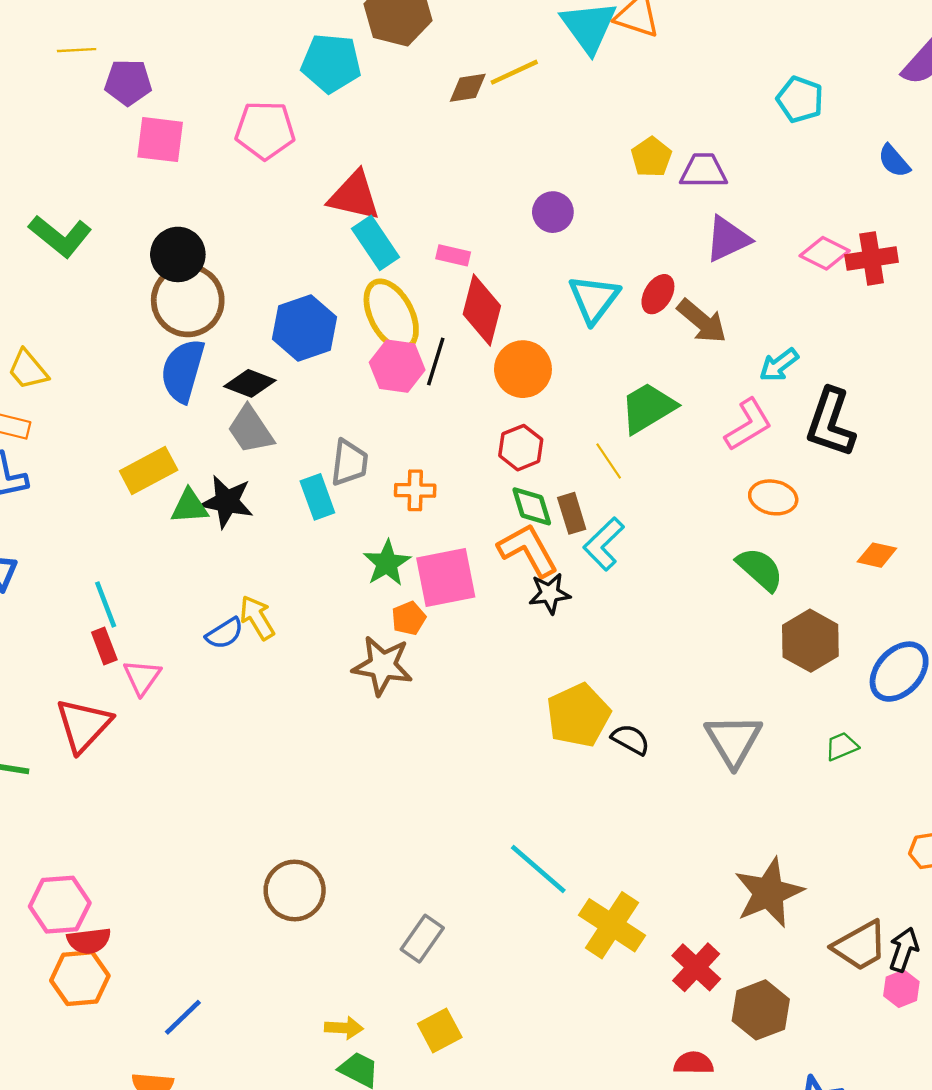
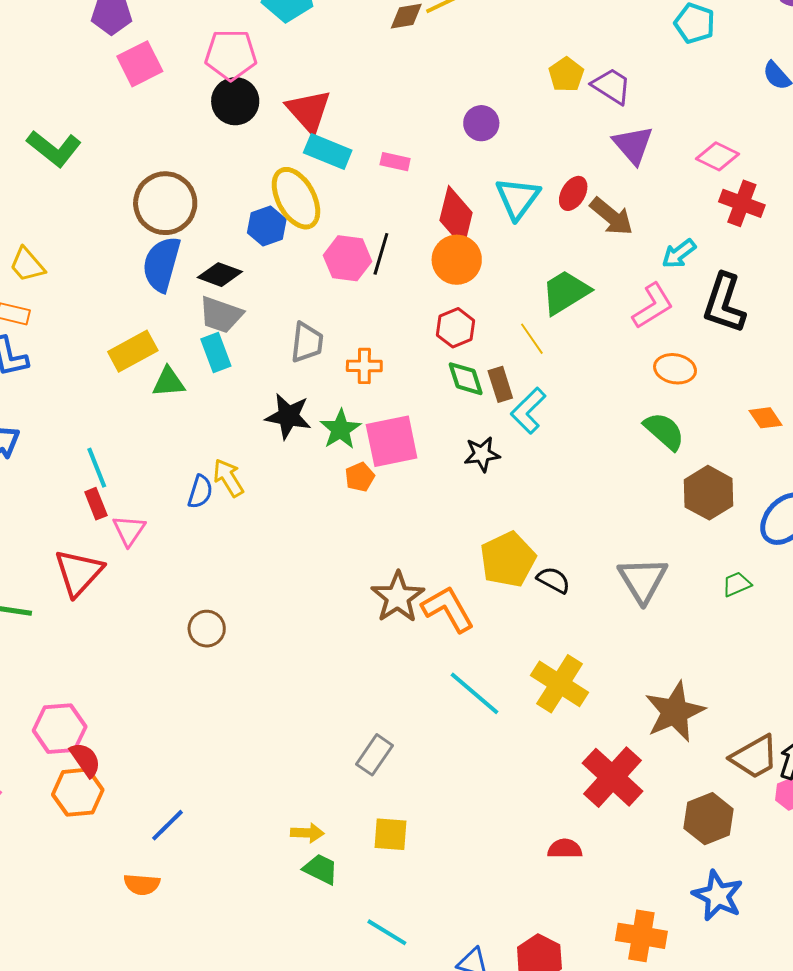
pink square: (160, 140) -> (140, 64), turned -33
purple trapezoid: (703, 171) -> (612, 86), turned 33
red triangle: (354, 196) -> (309, 111), turned 36
purple triangle: (728, 239) -> (633, 145), turned -45
cyan rectangle: (376, 243) -> (328, 151), turned -33
black circle: (178, 254) -> (235, 101), moved
red cross: (872, 258) -> (742, 203), moved, turned 30
red diamond: (482, 310) -> (456, 217), moved
yellow ellipse: (391, 315) -> (296, 198), moved
blue hexagon: (304, 328) -> (267, 226), size x0.7
gray trapezoid: (250, 430) -> (221, 315), turned -36
cyan rectangle: (317, 497) -> (216, 352), moved
black star: (227, 502) -> (288, 416), moved
orange L-shape: (528, 550) -> (448, 609), moved
orange diamond: (877, 555) -> (766, 418), turned 44
blue semicircle: (225, 633) -> (200, 492), turned -40
brown star: (383, 666) -> (398, 597), moved, turned 30
brown circle: (295, 890) -> (207, 629), moved, size x0.7
yellow cross: (612, 925) -> (559, 684), moved
red semicircle: (89, 941) -> (85, 760), turned -117
red cross: (696, 967) -> (612, 777), size x1.4
brown hexagon: (761, 1010) -> (709, 819), moved
yellow square: (440, 1030) -> (390, 834), turned 33
red semicircle: (694, 1063) -> (565, 849), moved

